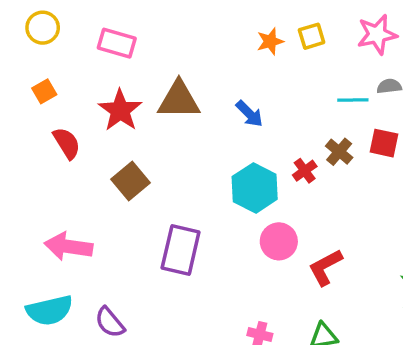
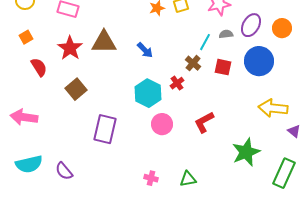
cyan line: (353, 100) -> (205, 42), turned -60
brown cross: (339, 152) -> (193, 63), moved
pink arrow: (68, 247) -> (24, 117), moved
red L-shape: (325, 267) -> (204, 122), moved

